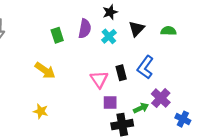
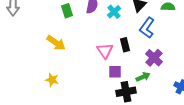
blue L-shape: (145, 67) -> (147, 28), moved
purple cross: (161, 98) -> (154, 58), moved

